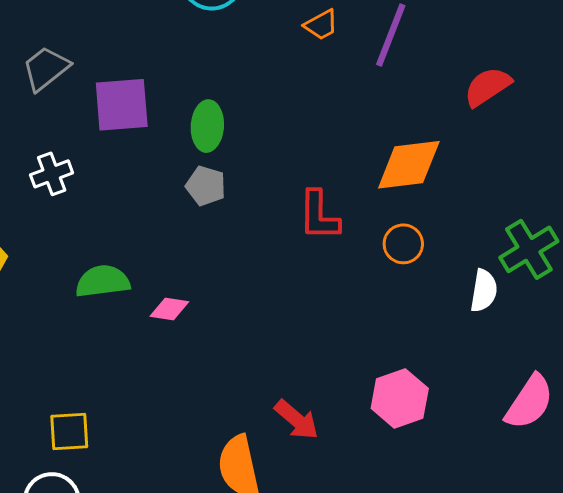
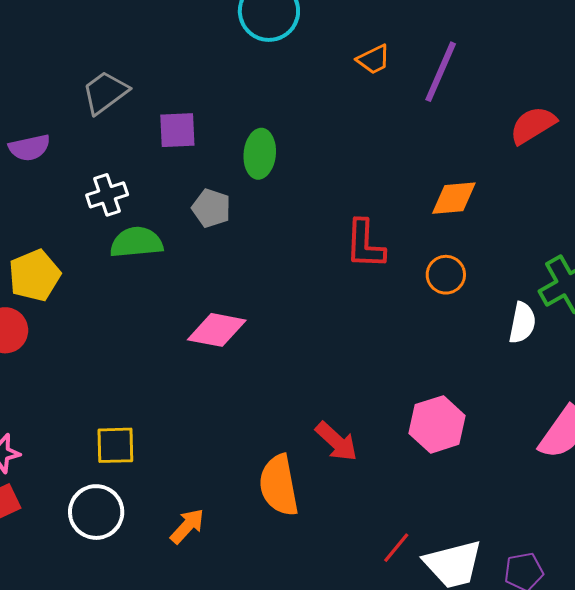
purple square: (122, 105) -> (177, 130), size x0.7
orange diamond: (409, 165) -> (454, 198), size x0.7
gray pentagon: (206, 186) -> (211, 208), moved
green semicircle: (103, 281) -> (136, 242), moved
pink diamond: (169, 309) -> (217, 330), size x1.5

